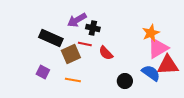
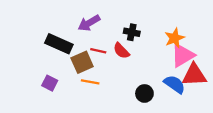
black cross: (93, 28) -> (132, 32), moved
red semicircle: (106, 53) -> (121, 51), moved
orange line: (73, 80) -> (90, 82), moved

